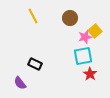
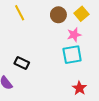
yellow square: (95, 31) -> (81, 14), moved
red star: (90, 74) -> (79, 88), moved

